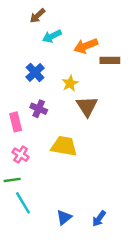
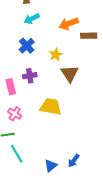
cyan arrow: (52, 36) -> (32, 19), moved
purple cross: (39, 109) -> (30, 76), turned -32
blue arrow: (99, 219) -> (74, 161), moved

